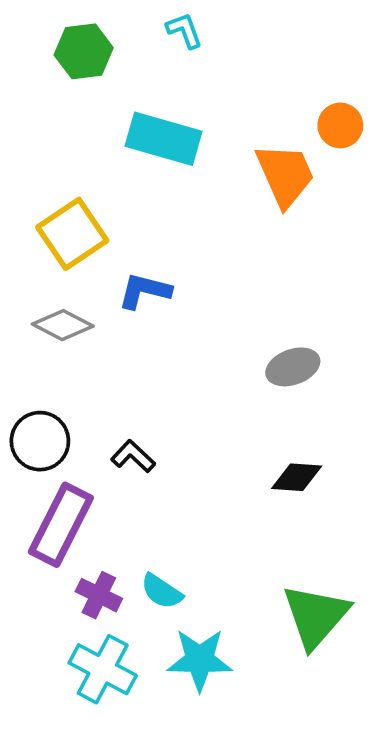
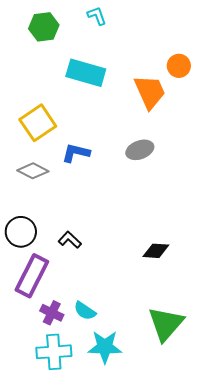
gray ellipse: (293, 367) -> (140, 150), moved
cyan cross: (103, 669) -> (54, 352), turned -32

